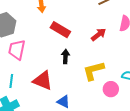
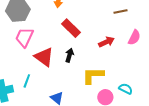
red triangle: (43, 80) -> (44, 57), moved
cyan line: (11, 81) -> (27, 81), moved

